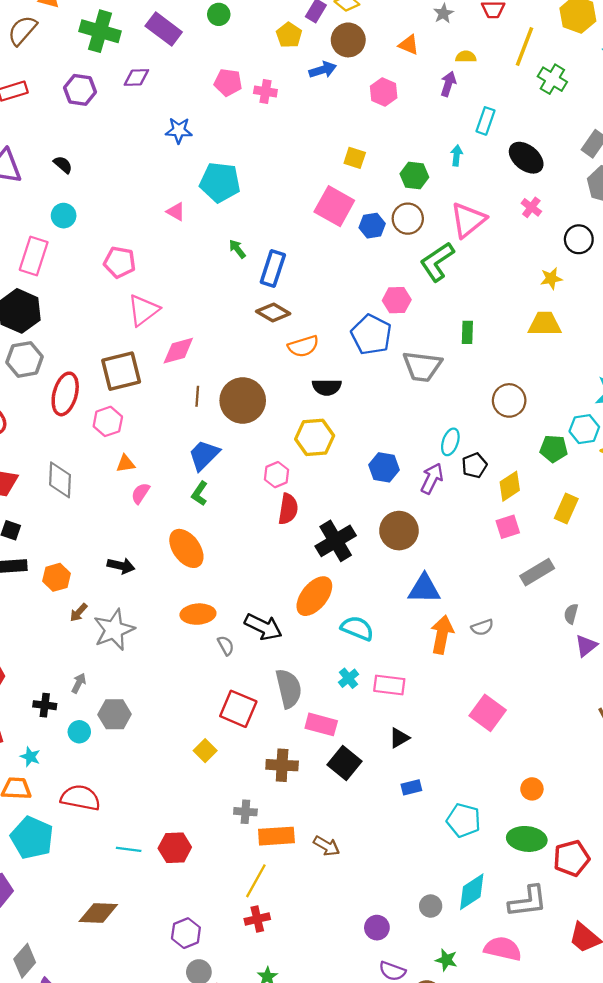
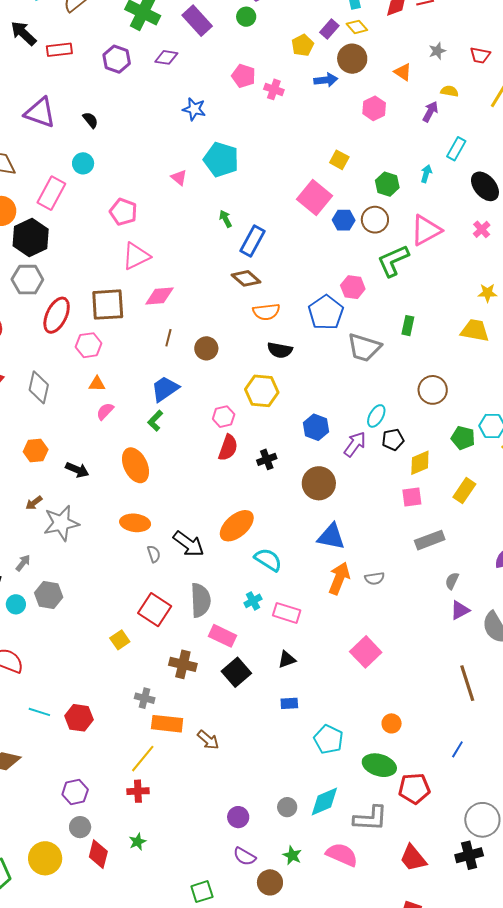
brown circle: (243, 400) -> (206, 348), size x0.6
black cross: (336, 541) -> (267, 459), moved, size x0.6
orange hexagon: (56, 577) -> (36, 451), moved

